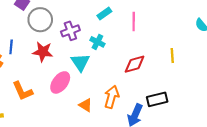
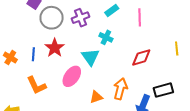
purple cross: (70, 31) -> (81, 18), moved
blue line: (11, 47) -> (33, 54), moved
red star: (43, 52) -> (55, 48), turned 30
orange triangle: (86, 105) -> (96, 97), turned -48

